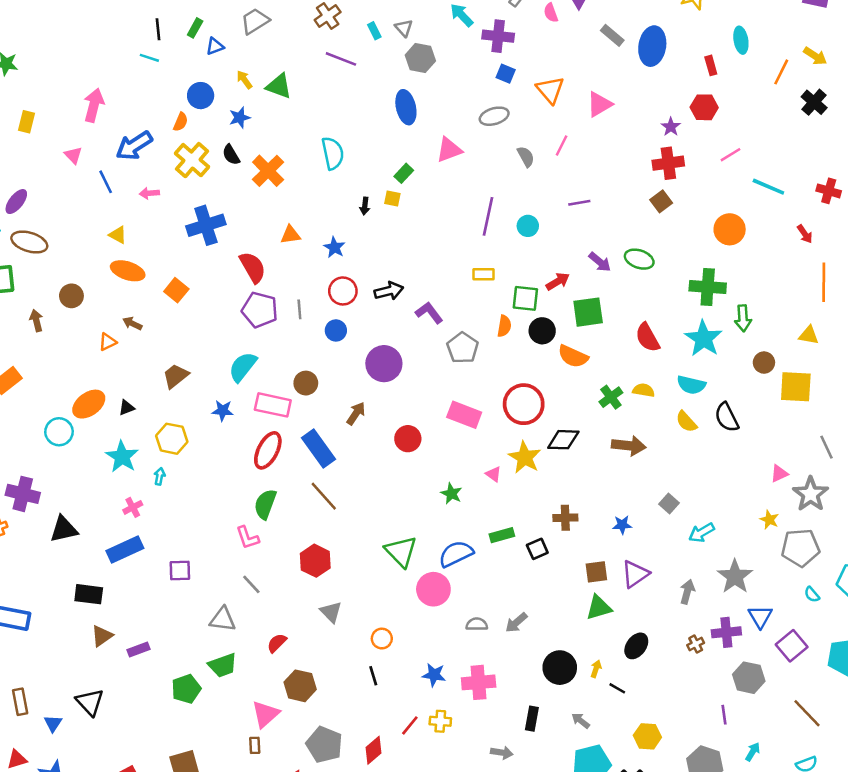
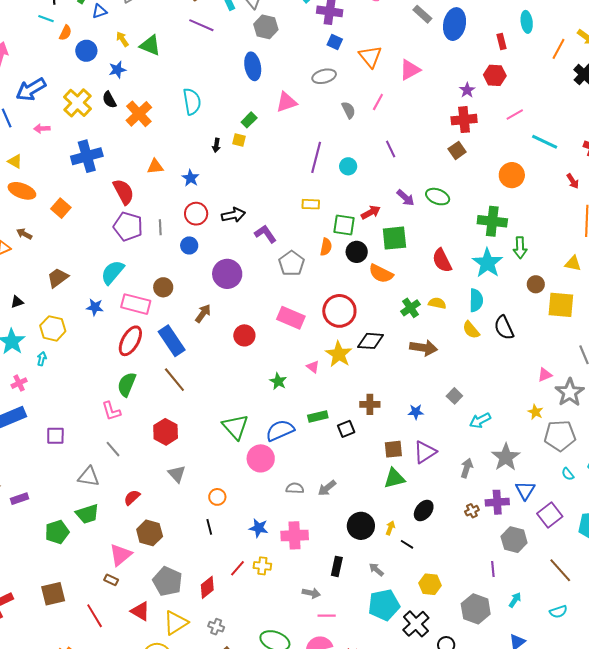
orange semicircle: (181, 122) -> (65, 33), moved
purple line: (579, 203) -> (391, 149), turned 72
cyan semicircle: (691, 385) -> (476, 300), turned -105
brown rectangle: (255, 745) -> (111, 580), turned -64

